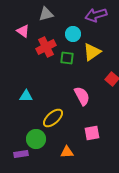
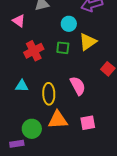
red cross: (46, 47) -> (34, 51), moved
yellow ellipse: (53, 118) -> (49, 94), moved, turned -50
orange triangle: (67, 152) -> (58, 120), moved, size x1.5

